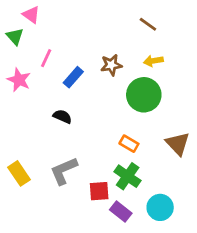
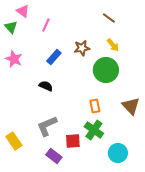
pink line: (46, 58) -> (46, 25), moved
yellow arrow: (153, 61) -> (113, 45), turned -120
orange rectangle: (129, 144) -> (95, 106), turned 48
yellow rectangle: (19, 173) -> (14, 141), moved
purple rectangle: (121, 211) -> (54, 156), moved

